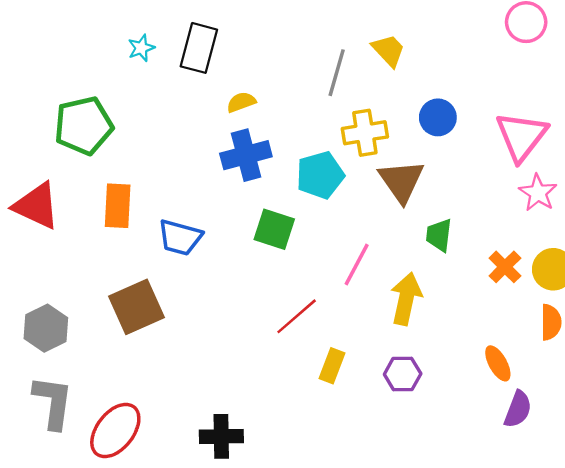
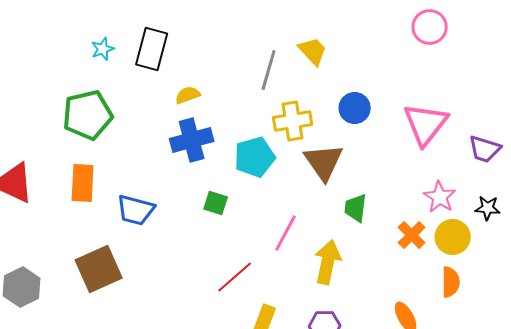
green pentagon: (84, 126) -> (88, 115), moved
pink star: (538, 193) -> (440, 197), moved
green square: (274, 229) -> (216, 203), size x0.7

